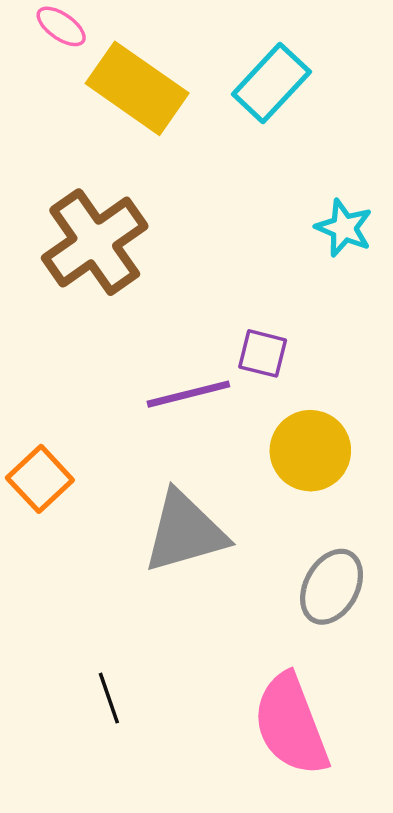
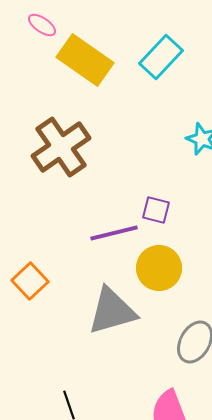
yellow circle: (310, 451) -> (159, 268), moved

